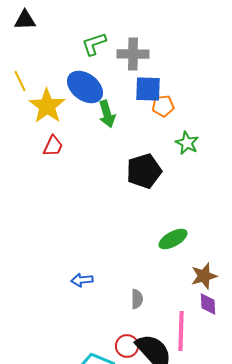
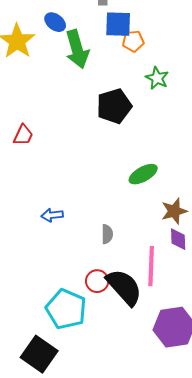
blue ellipse: (85, 87) -> (55, 22), size x0.6
green arrow: (107, 114) -> (77, 49), size x1.4
red trapezoid: (53, 146) -> (23, 135), moved

